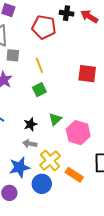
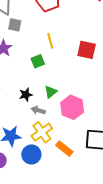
yellow line: (39, 65) -> (50, 41), moved
gray arrow: (30, 144) -> (38, 110), moved

